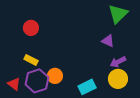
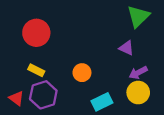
red circle: (31, 28) -> (36, 33), size x1.5
orange circle: (55, 76) -> (82, 73), moved

